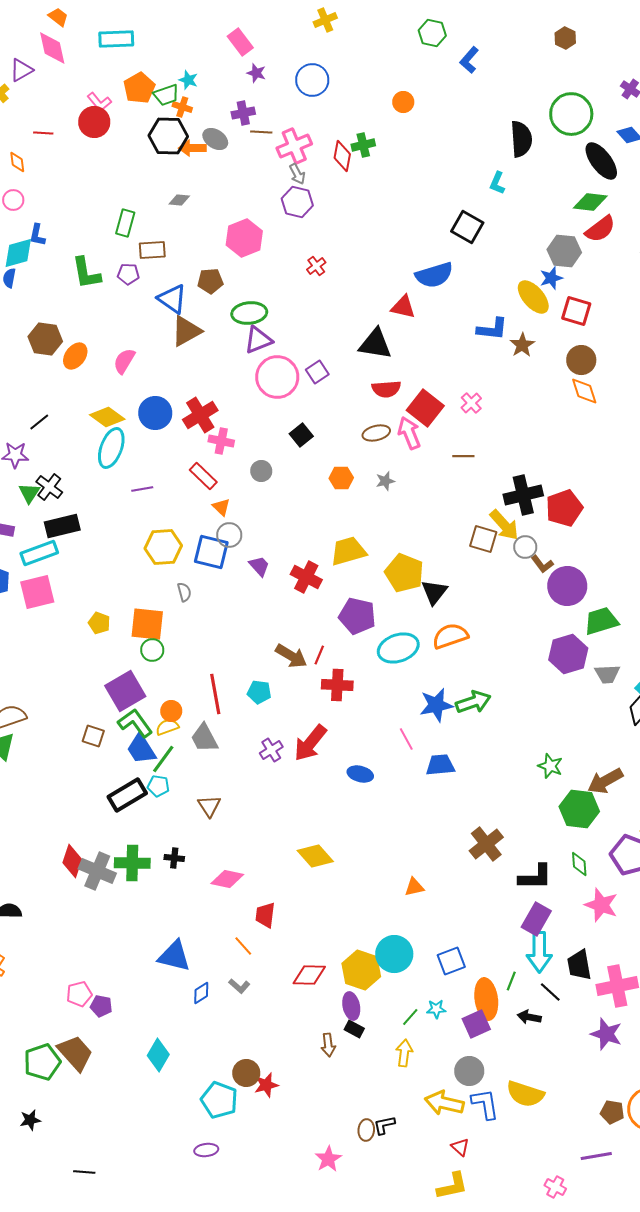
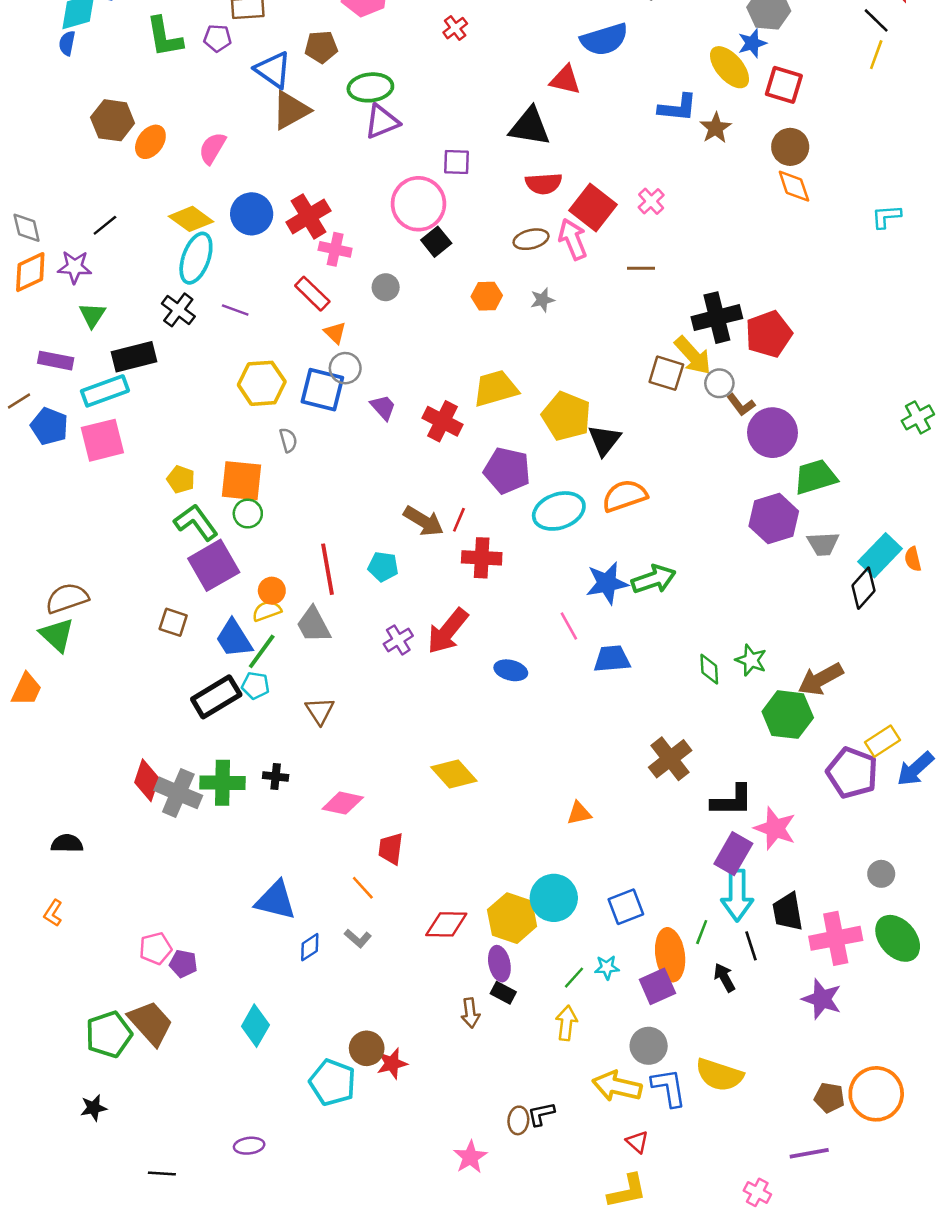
purple square: (317, 372) -> (456, 162), turned 35
pink circle: (277, 377) -> (418, 204), moved
black cross: (49, 487) -> (178, 310), moved
purple line: (142, 489) -> (235, 310), turned 30
green L-shape: (135, 723) -> (196, 522), moved
green diamond: (579, 864) -> (709, 669), moved
pink star: (601, 905) -> (775, 828), moved
black line: (550, 992) -> (751, 946), turned 30
black arrow: (529, 1017) -> (724, 978), turned 50
purple ellipse: (206, 1150) -> (249, 1146), moved

